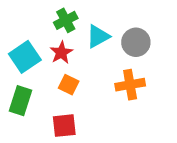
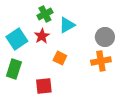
gray circle: (136, 42) -> (105, 37), moved
orange square: (69, 85) -> (60, 58), moved
orange cross: (130, 85) -> (101, 61), moved

